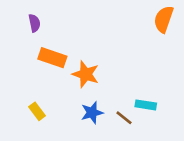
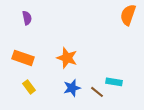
orange rectangle: (52, 58) -> (23, 58), moved

